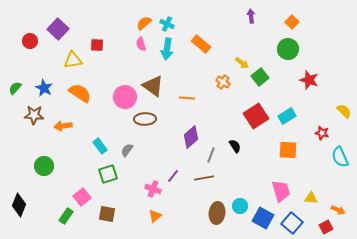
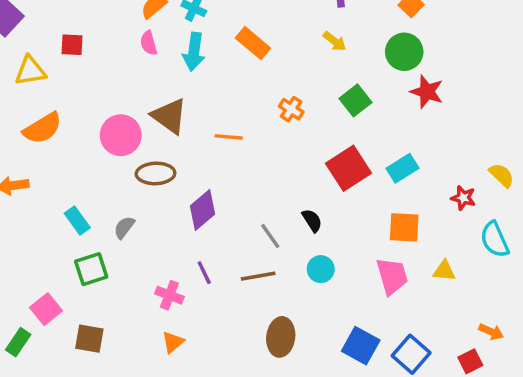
yellow arrow: (242, 63) -> (335, 41), moved
red star: (309, 80) -> (427, 92), moved
orange semicircle: (80, 93) -> (42, 128), turned 115
yellow semicircle: (344, 111) -> (502, 175), moved
purple diamond: (191, 137) -> (202, 210), moved
gray line: (211, 155) -> (270, 236), turned -56
purple line: (173, 176) -> (204, 273), turned -64
pink trapezoid: (281, 191) -> (392, 276), moved
yellow triangle: (311, 198) -> (444, 271), moved
cyan circle: (240, 206) -> (321, 269), moved

